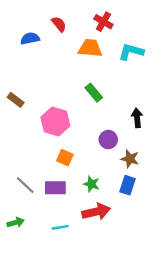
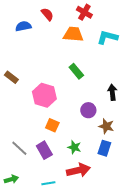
purple rectangle: (55, 188) -> (44, 150), turned 60

